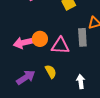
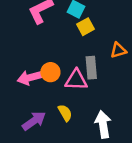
gray rectangle: (82, 37) -> (91, 68), moved
white arrow: (81, 82) -> (103, 124), size x1.5

